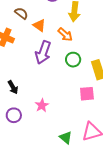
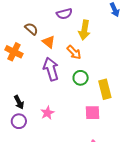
purple arrow: (43, 52) -> (51, 69), turned 140
pink star: (42, 105) -> (47, 113), moved
purple circle: (14, 115) -> (19, 121), moved

